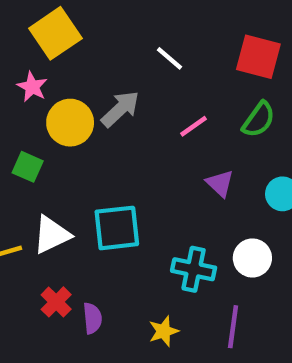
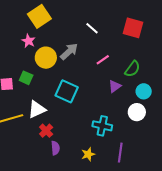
green semicircle: (259, 120) -> (132, 69), moved
purple triangle: (220, 183) -> (115, 86), turned 40
cyan square: (117, 228) -> (67, 91), moved, turned 30
white circle: (252, 258) -> (137, 112), moved
red cross: (56, 302) -> (46, 131), moved

